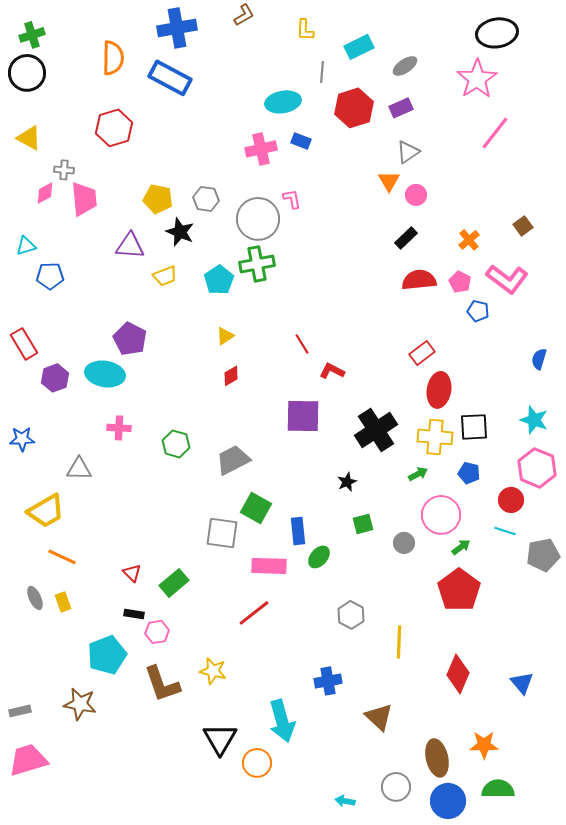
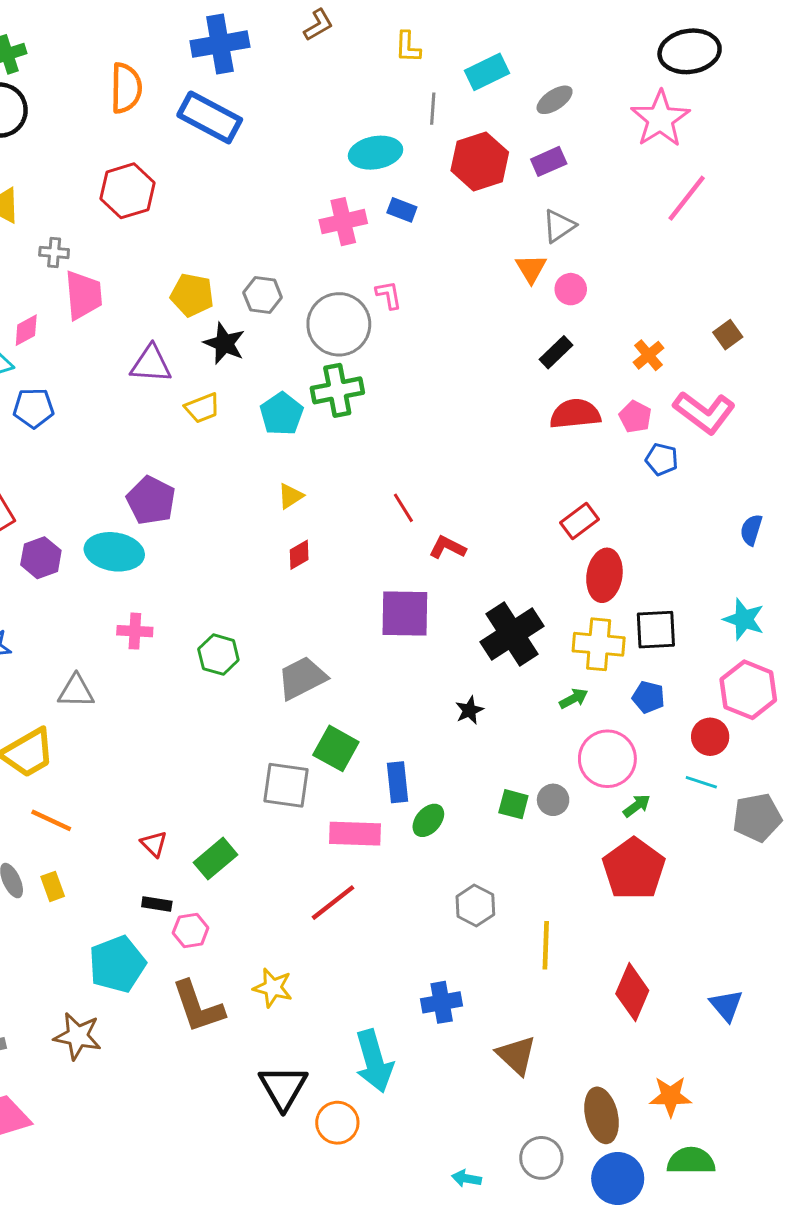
pink diamond: (45, 193) -> (26, 330), moved
green square: (363, 524) -> (513, 804), moved, turned 30

